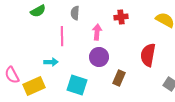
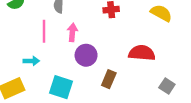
pink arrow: (97, 32) -> (72, 32), moved
red semicircle: (148, 55) -> (142, 53), turned 85

